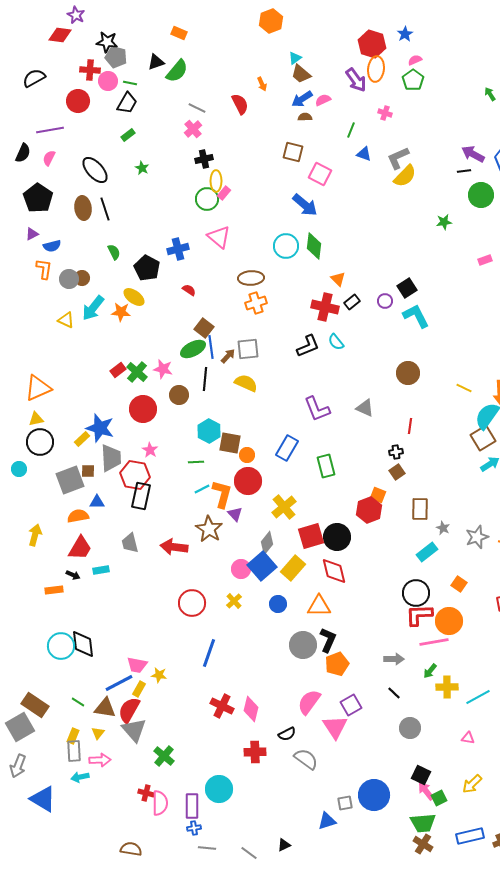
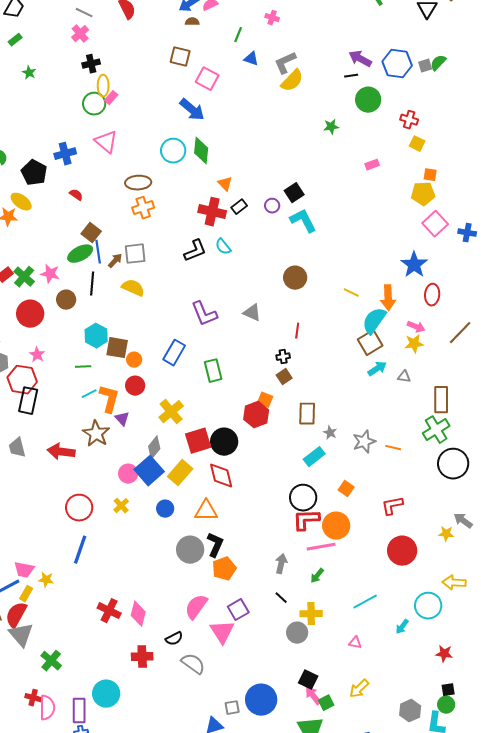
red circle: (248, 481) -> (135, 386), size x0.7
blue line: (209, 653) -> (80, 550), moved
gray arrow: (394, 659) -> (281, 564), turned -78
yellow cross: (447, 687) -> (311, 614), moved

